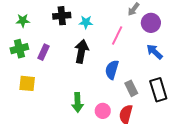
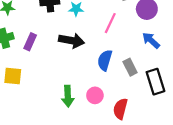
black arrow: (81, 51) -> (72, 41), turned 90
gray rectangle: (131, 88) -> (130, 67), moved
pink circle: (103, 111) -> (95, 95), moved

